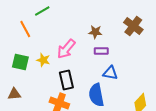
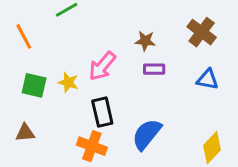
orange line: (25, 29) -> (24, 36), moved
blue triangle: (110, 73) -> (207, 79), moved
blue semicircle: (96, 95) -> (147, 134), turned 50

